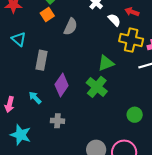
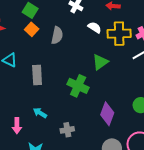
white semicircle: (114, 20) -> (95, 27), moved
purple diamond: (62, 85) -> (107, 114), moved
green cross: (97, 87) -> (78, 86), moved

